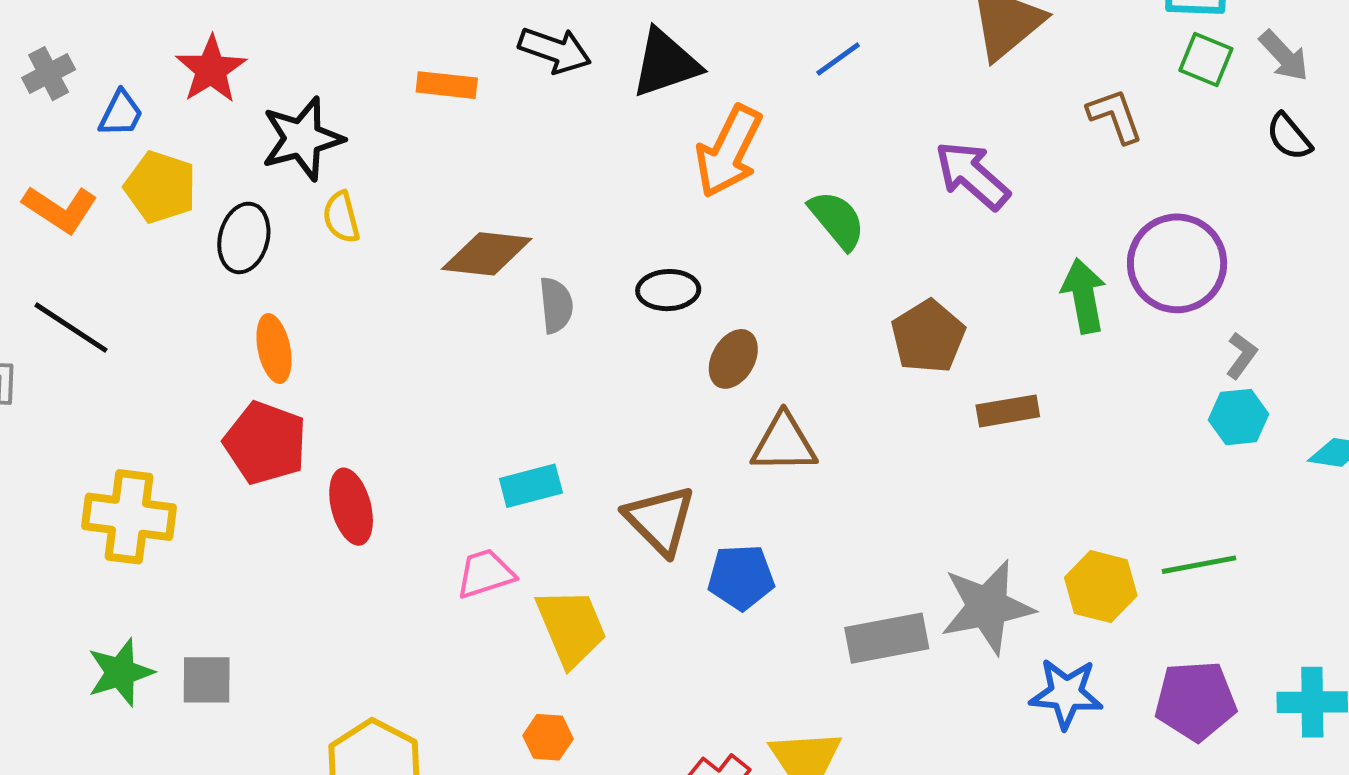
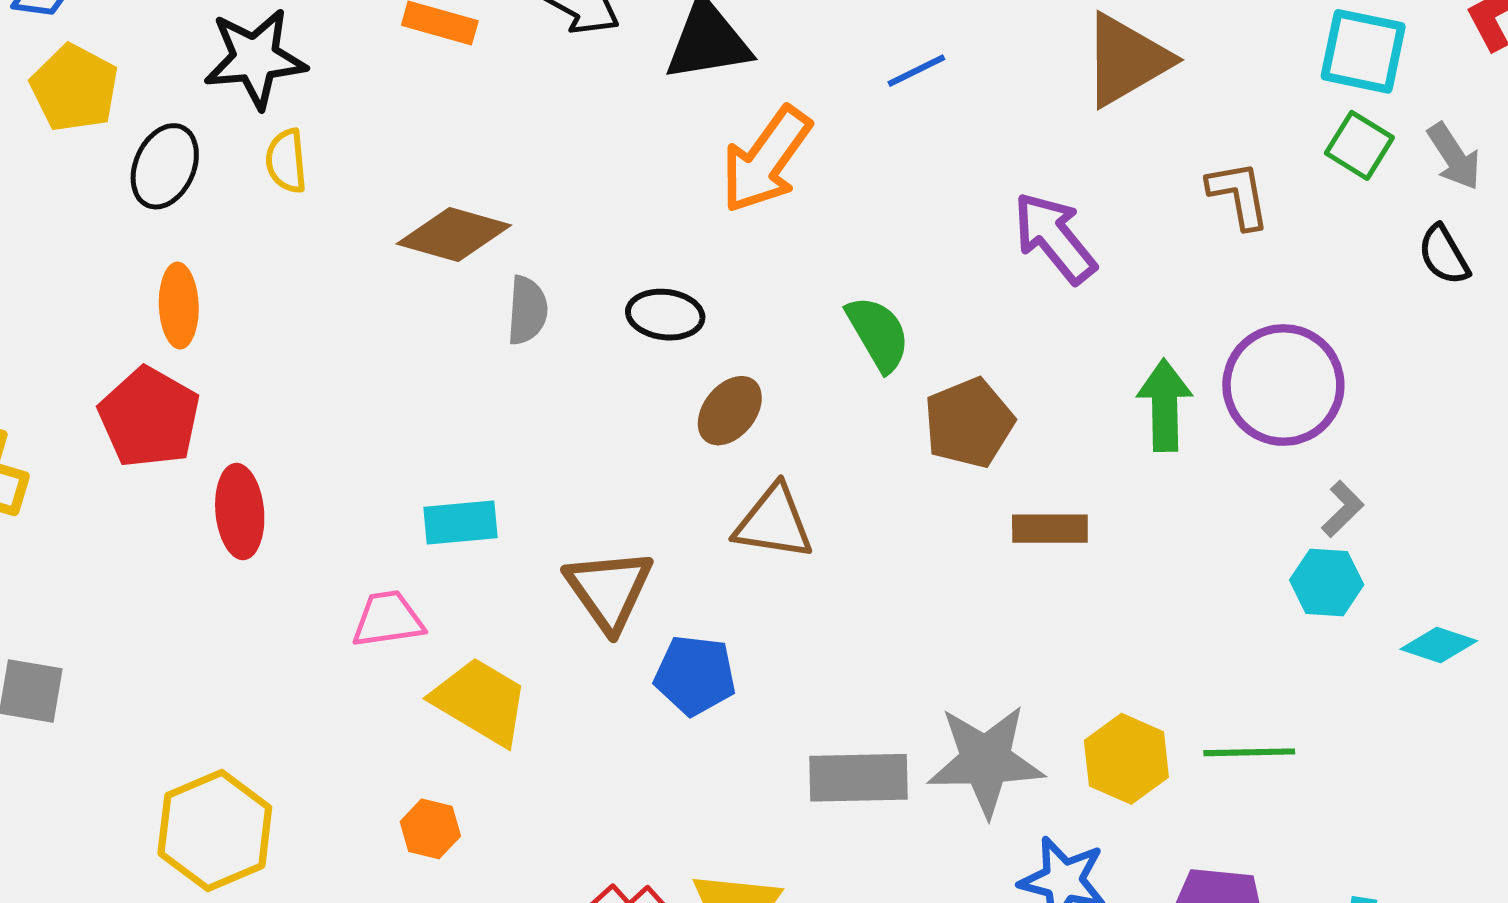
green semicircle: (837, 220) -> (878, 334), moved
yellow trapezoid: (571, 627) -> (480, 701), turned -46

